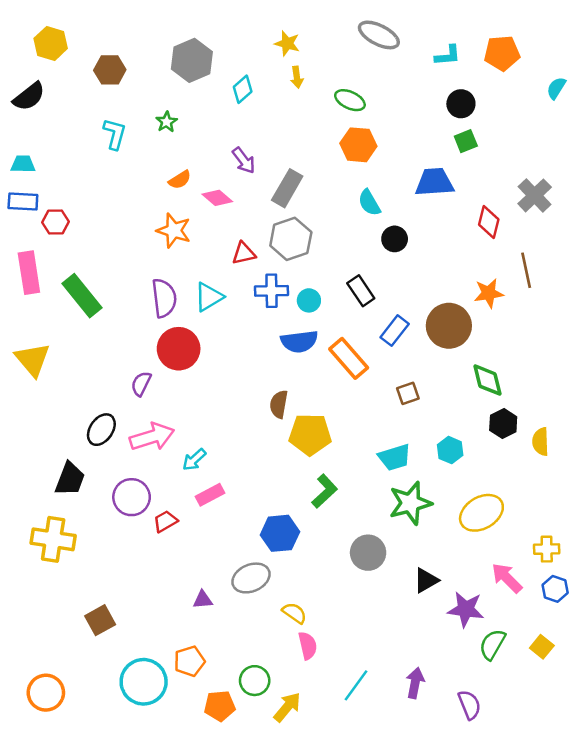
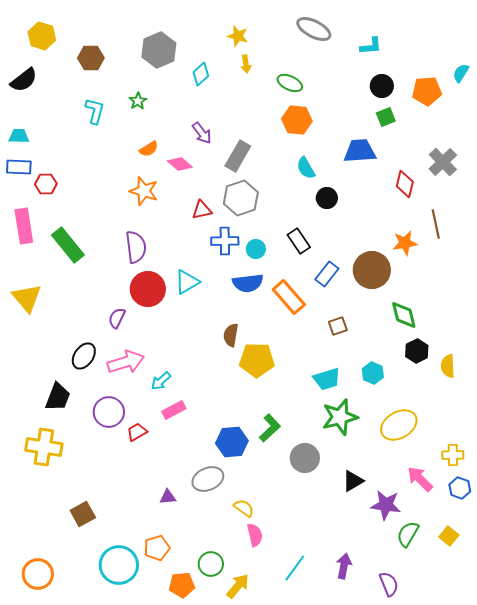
orange pentagon: (502, 53) -> (427, 91), moved
cyan triangle: (209, 297) -> (187, 282), moved
green L-shape: (325, 491) -> (270, 428), moved

